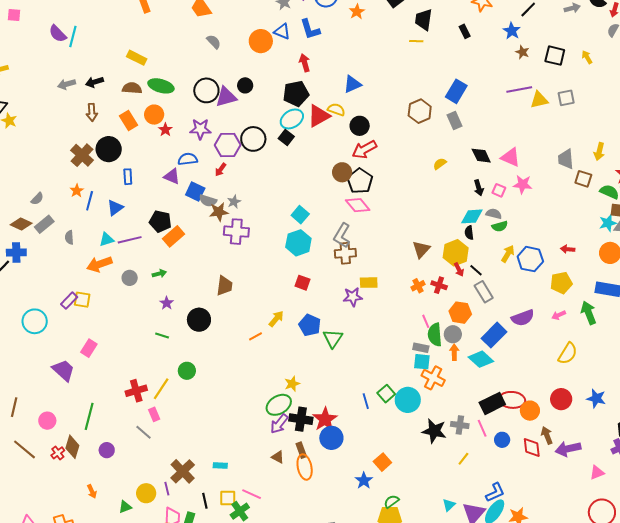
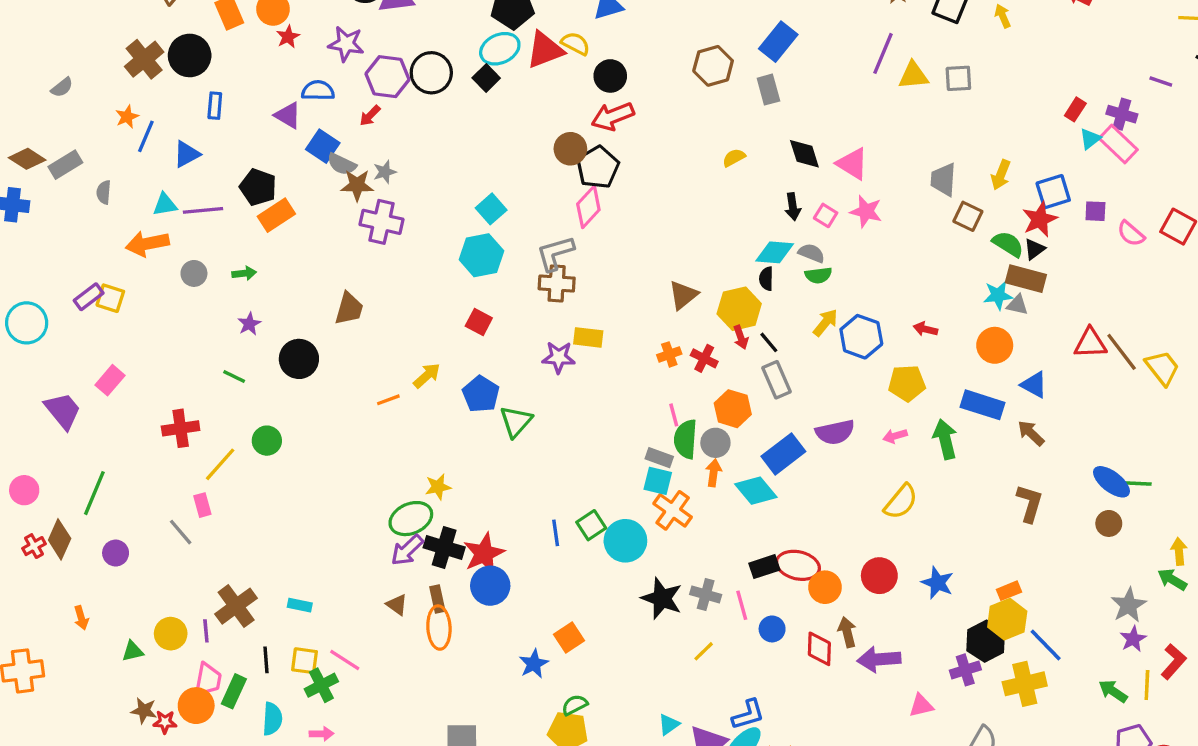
purple line: (519, 89) -> (883, 53), turned -65
gray semicircle: (37, 199) -> (62, 87), moved
pink diamond: (358, 205) -> (588, 207), turned 75
gray L-shape: (342, 235) -> (555, 253), turned 35
red cross: (136, 391) -> (181, 428), moved
black rectangle: (492, 403) -> (764, 567), size x0.7

